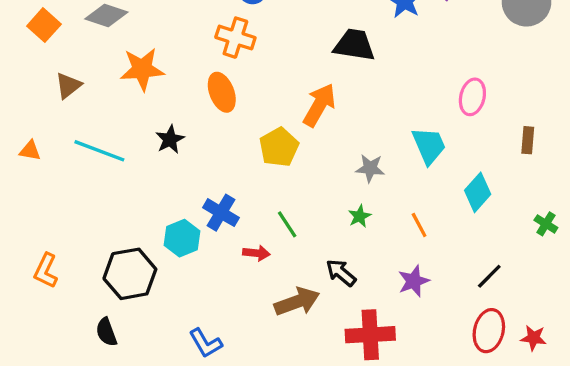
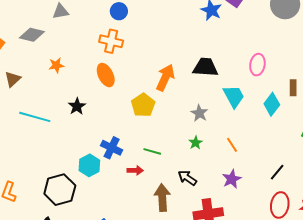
black trapezoid: (354, 45) -> (205, 67), moved
orange star: (142, 69) -> (56, 65), size x0.6
gray star: (370, 168) -> (199, 113), turned 30
cyan diamond: (478, 192) -> (272, 104), moved
green line: (287, 224) -> (152, 151), turned -36
brown arrow: (297, 302) -> (162, 198), turned -68

